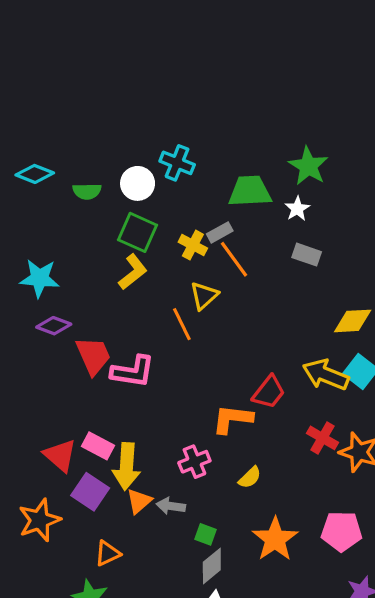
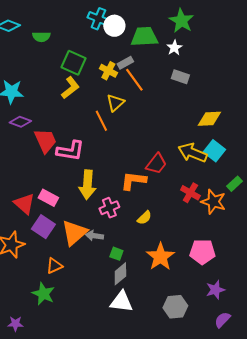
white circle: (138, 183) -> (114, 26), moved
yellow arrow: (126, 466) -> (87, 185), moved
orange triangle: (139, 501) -> (74, 233), size x1.6

